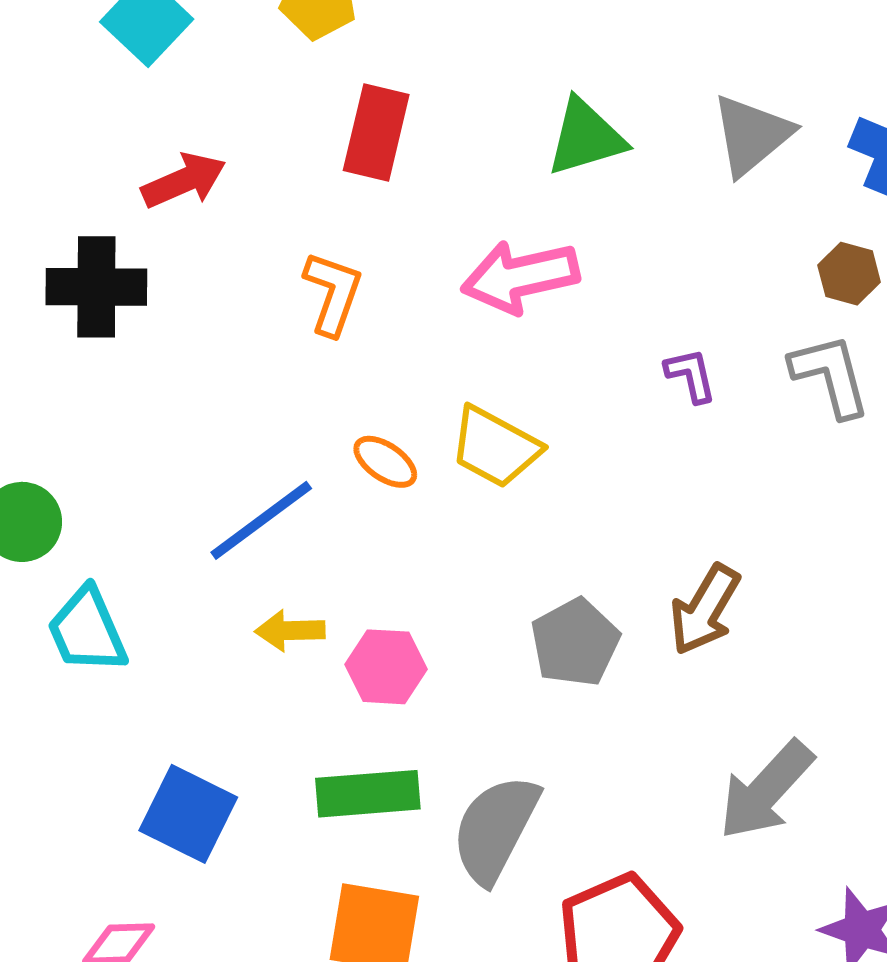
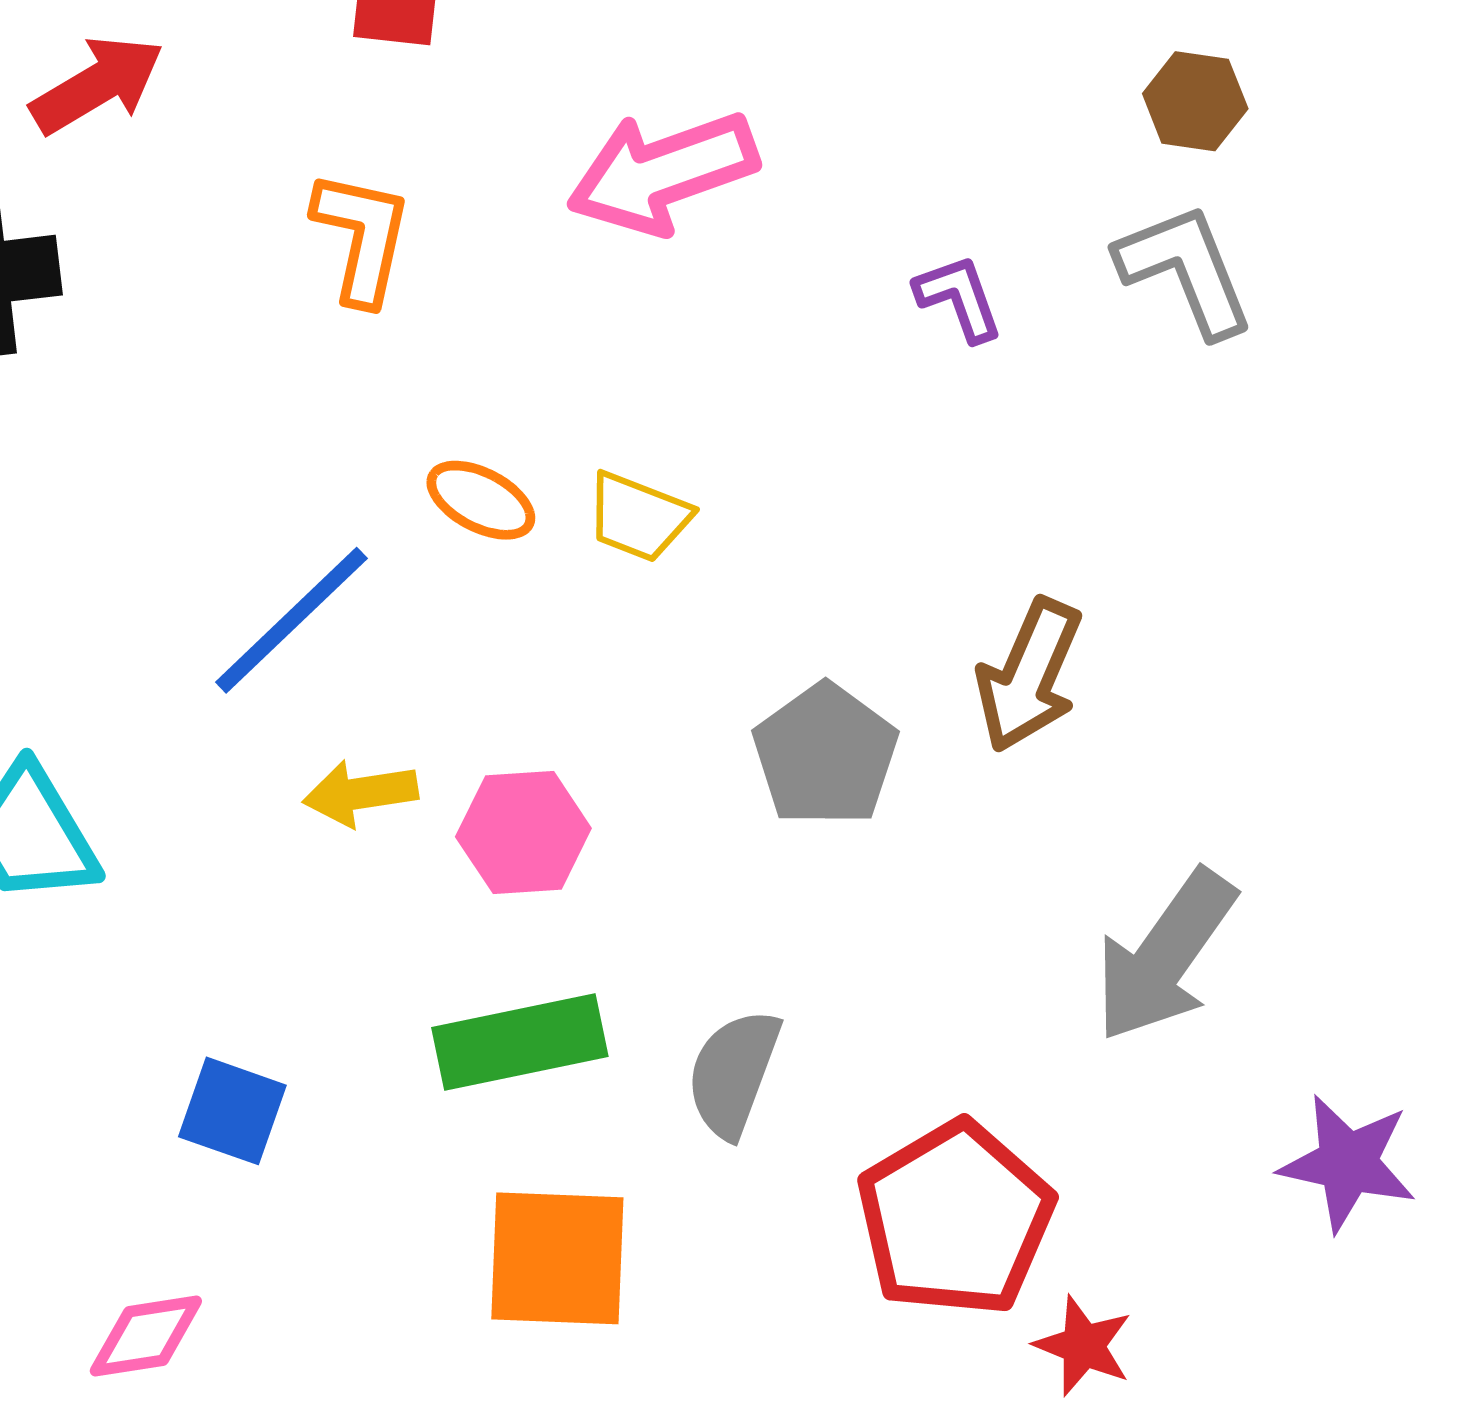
yellow trapezoid: (495, 447) -> (638, 517), moved, size x0.7
blue square: (188, 814) -> (232, 1111), size x0.7
gray semicircle: (495, 829) -> (733, 1073), size x0.7

